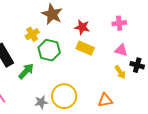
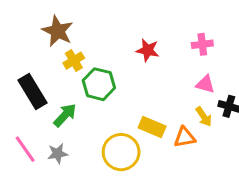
brown star: (52, 14) -> (58, 31), moved
yellow rectangle: (85, 48) -> (152, 127), moved
orange triangle: (105, 100) -> (185, 137), moved
gray star: (41, 102) -> (58, 154), moved

